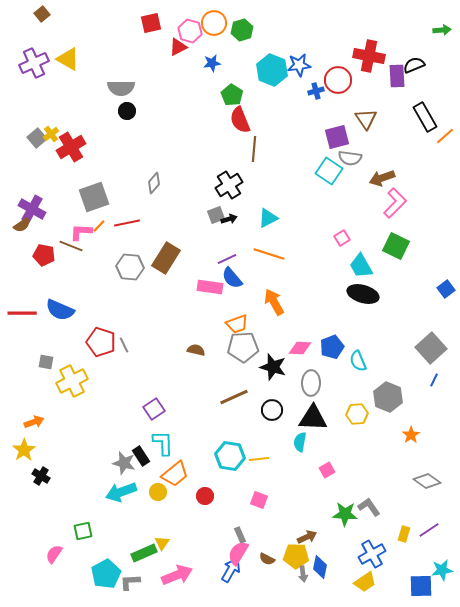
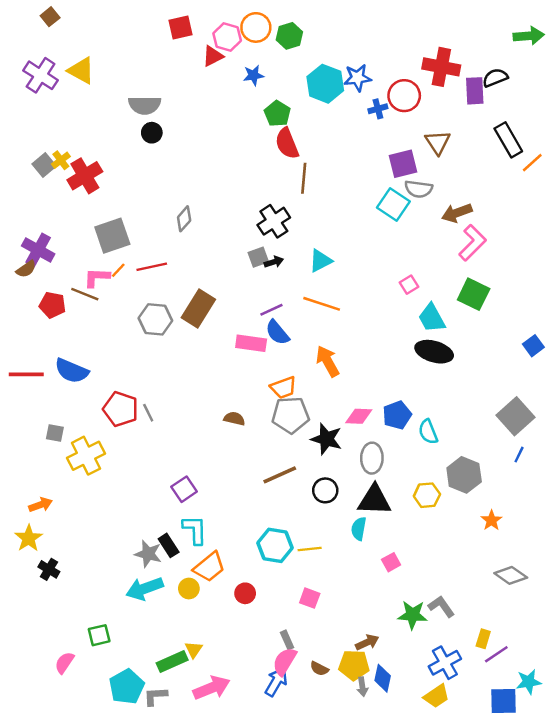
green arrow: (442, 30) -> (529, 36), size x1.4
purple cross: (34, 63) -> (41, 75), turned -32
purple line: (429, 530) -> (496, 654), moved

